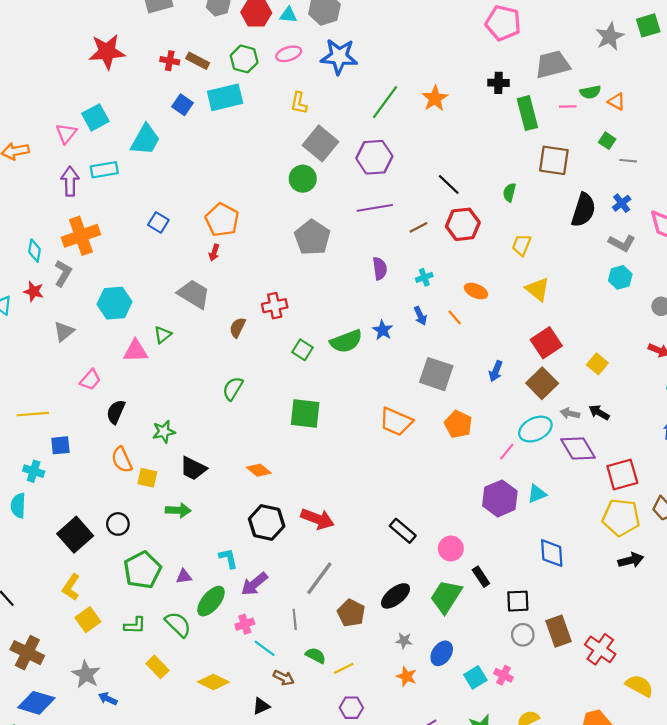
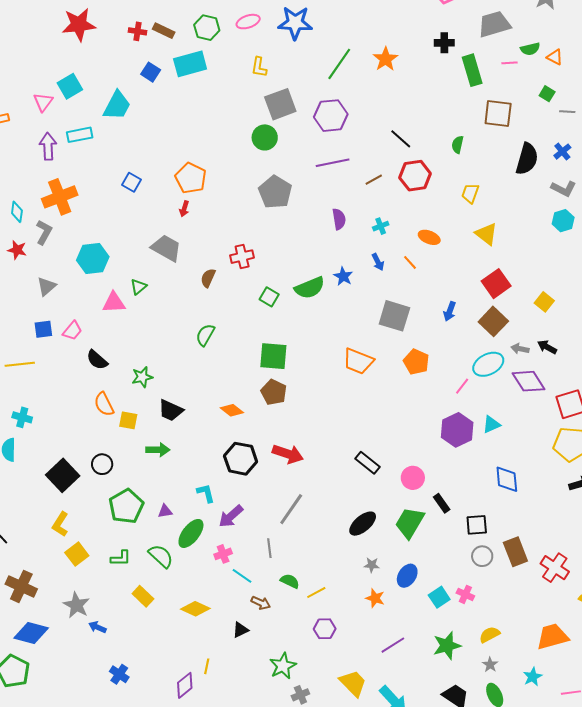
gray square: (321, 143) -> (280, 104), turned 32
black semicircle: (116, 412) -> (97, 360), turned -70
blue square: (60, 445) -> (43, 329), moved
brown pentagon: (351, 613) -> (274, 392), moved

